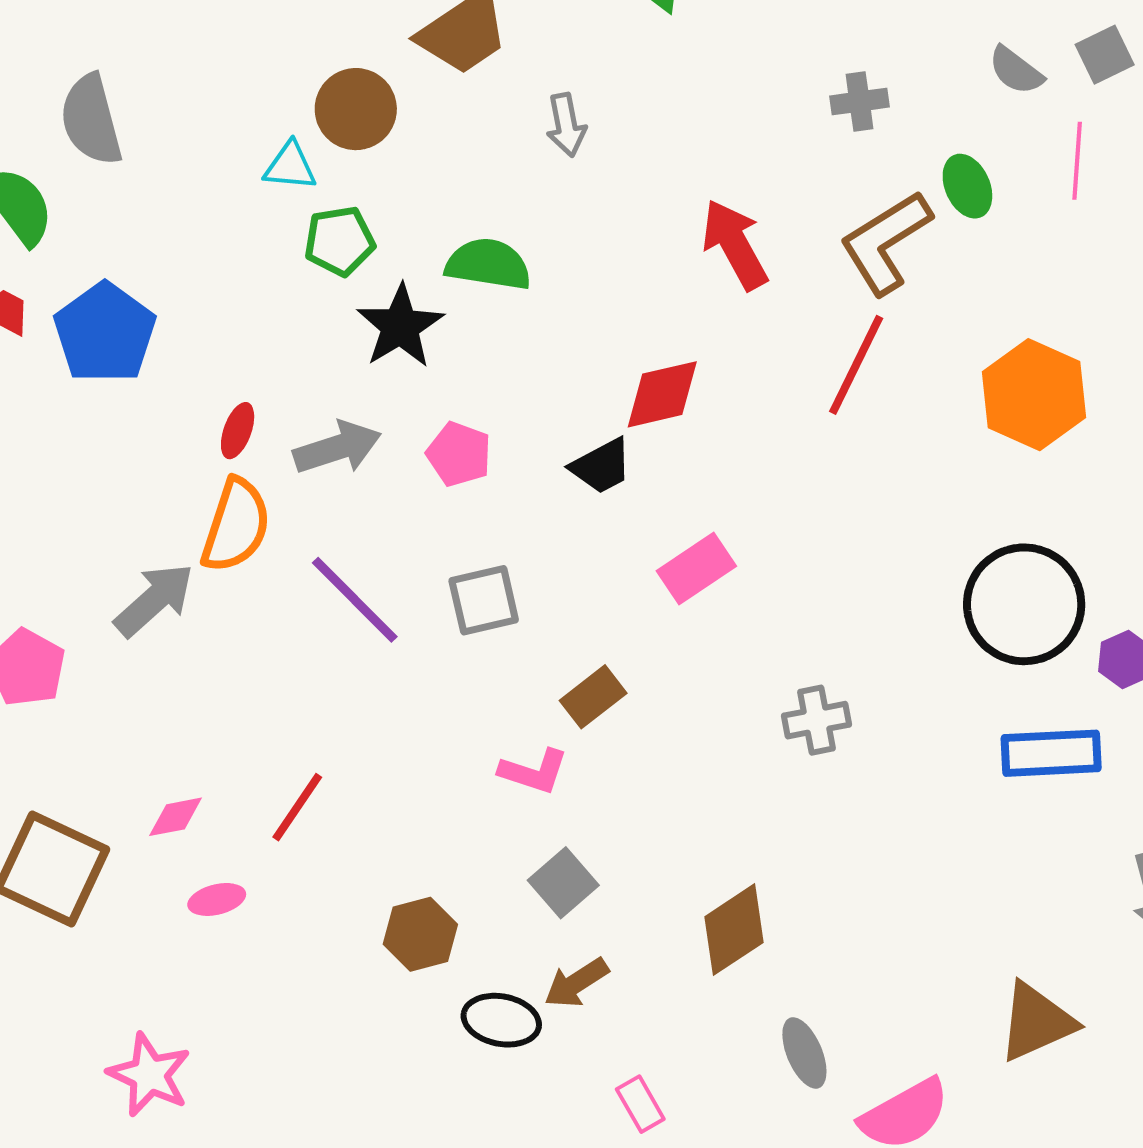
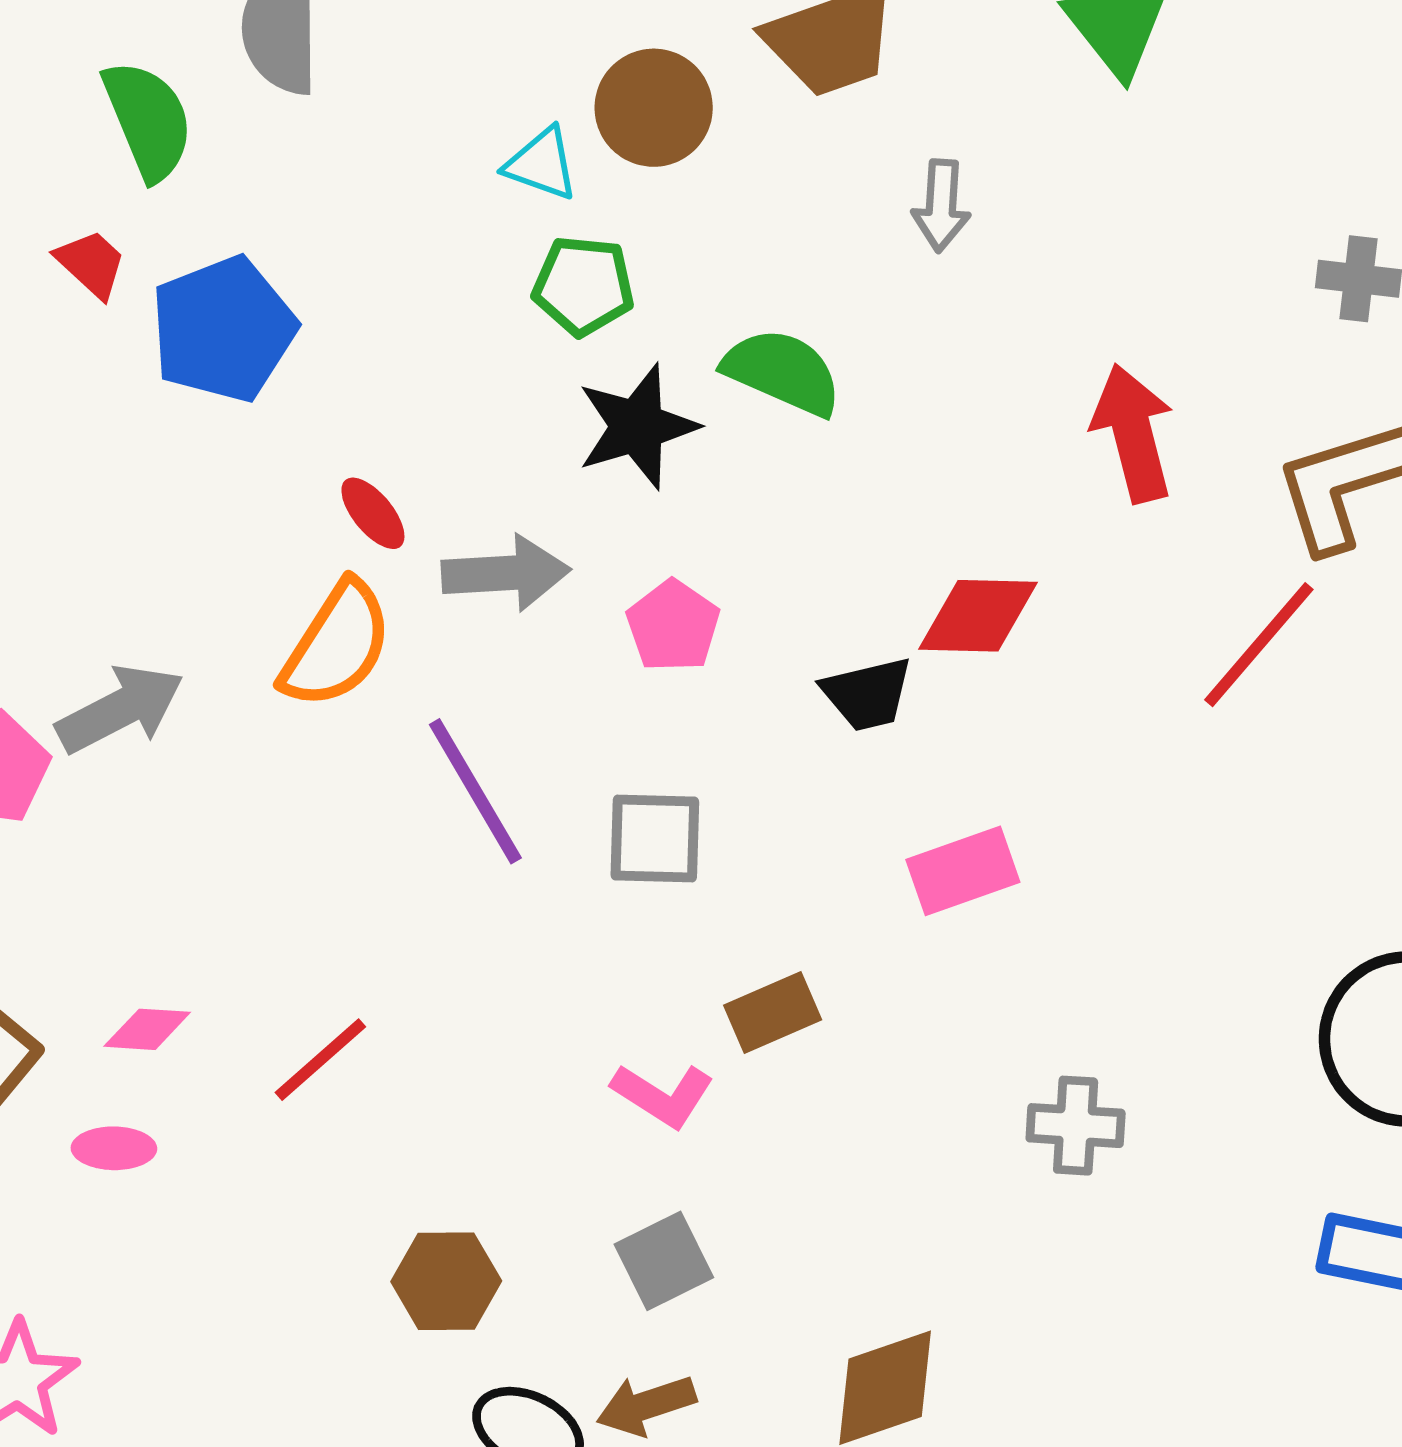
red ellipse: (238, 431) -> (373, 513), turned -74
gray arrow: (154, 600) -> (120, 709), moved
pink ellipse: (217, 899) -> (114, 1148), moved

